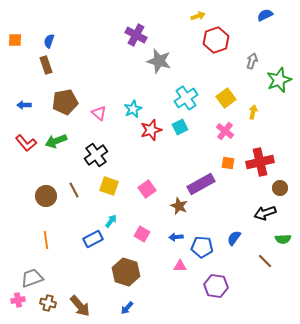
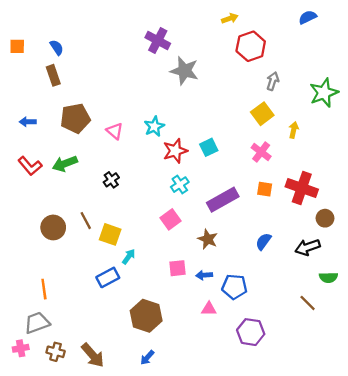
blue semicircle: (49, 41) -> (57, 47), turned 128
gray arrow: (252, 61) -> (273, 81), moved
cyan cross: (186, 98) -> (180, 185), moved, size x0.7
black cross: (96, 155) -> (111, 180), size x0.6
red cross: (260, 162) -> (302, 188), turned 32
purple rectangle: (201, 184) -> (223, 200), moved
yellow square: (109, 186) -> (110, 234), moved
pink square: (142, 234) -> (177, 268), moved, turned -35
blue semicircle: (234, 238) -> (263, 241), moved
orange line: (46, 240) -> (44, 289), moved

